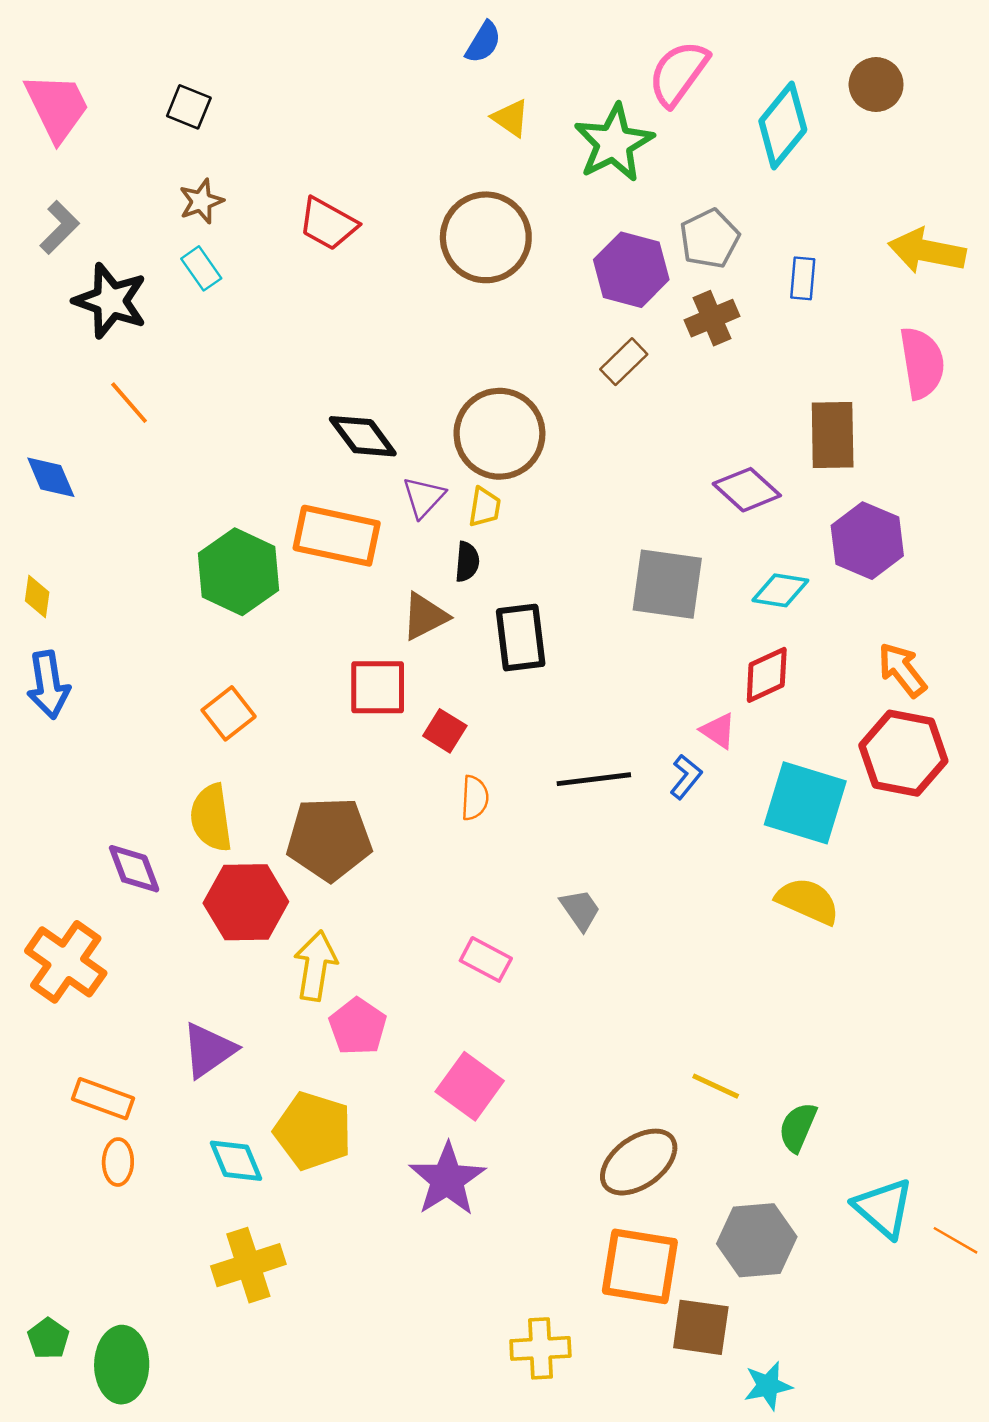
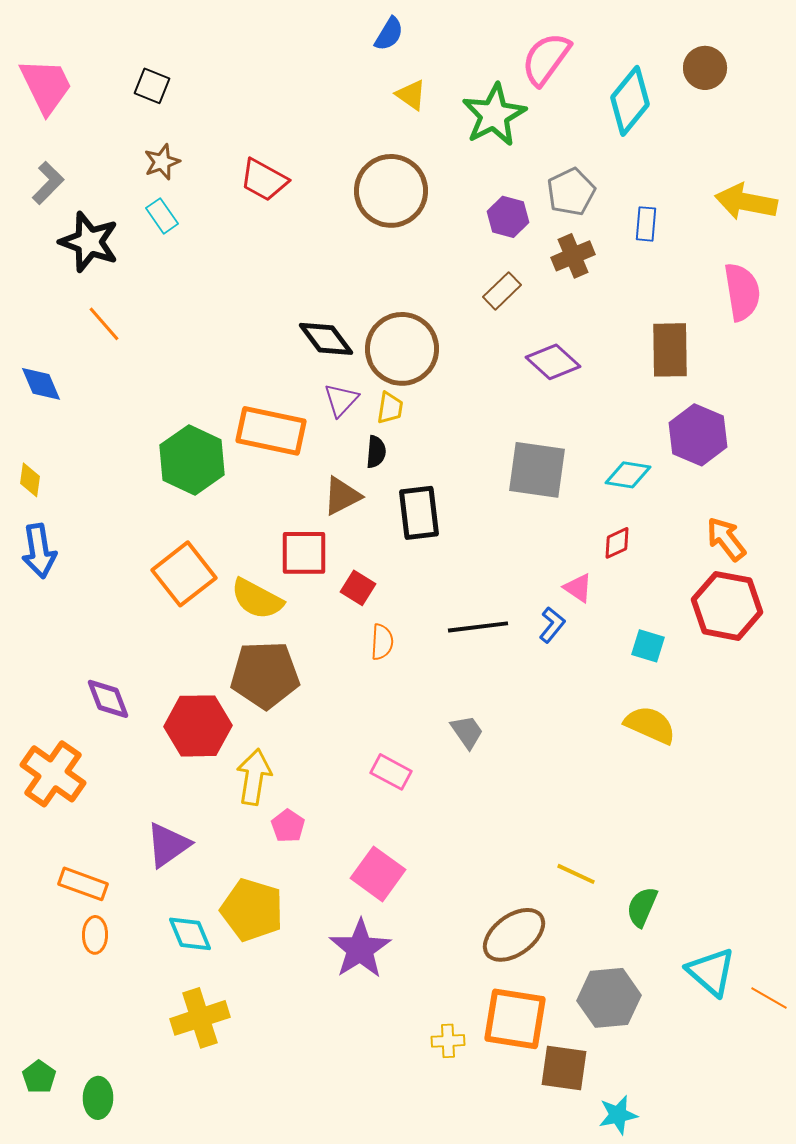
purple hexagon: (631, 270) -> (508, 217), size x0.7
black diamond: (363, 436) -> (326, 339), moved
purple diamond: (747, 490) -> (553, 362), moved
red diamond: (767, 675) -> (617, 543), size x0.7
orange square: (229, 713) -> (184, 574), size x1.5
cyan square: (805, 803) -> (648, 646), size x0.5
yellow semicircle: (211, 818) -> (257, 599), moved, turned -54
pink pentagon: (358, 1027) -> (288, 826), size x0.7
yellow cross: (540, 1348) -> (448, 1041), moved, size x0.7
green ellipse: (122, 1365) -> (98, 1098), size x0.7

